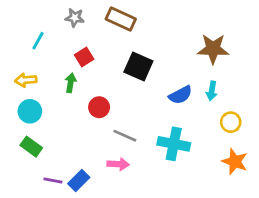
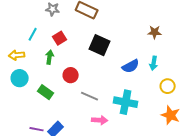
cyan line: (38, 41) -> (33, 34), moved
brown star: (213, 49) -> (155, 32), size x0.6
green rectangle: (31, 147) -> (46, 92), moved
pink arrow: (118, 164) -> (100, 120), moved

